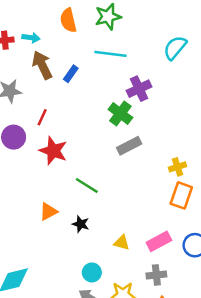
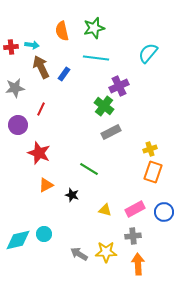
red star: (53, 151) -> (39, 153), moved
green line: (87, 186) -> (89, 169), moved
cyan circle: (92, 272) -> (44, 234), moved

